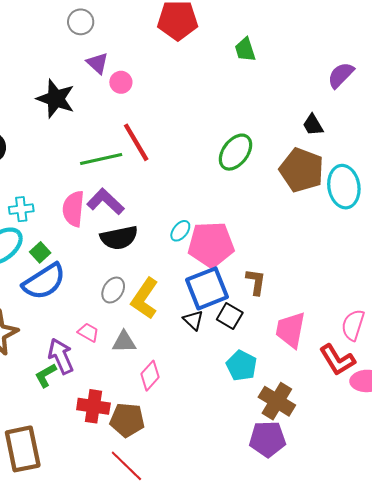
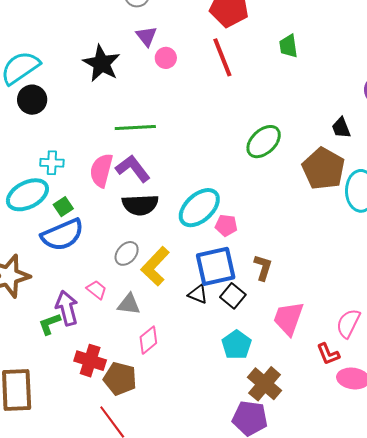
red line: (136, 142) -> (222, 57), moved
cyan ellipse: (180, 231) -> (199, 208), size x2.0
pink pentagon: (211, 245) -> (226, 225), size x0.5
black triangle: (193, 320) -> (198, 294), turned -30
red L-shape: (337, 360) -> (328, 354), size x0.7

